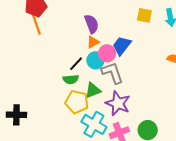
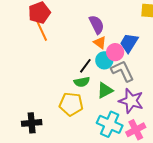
orange triangle: (93, 42) -> (100, 42), turned -48
yellow pentagon: (77, 102) -> (71, 104), moved

